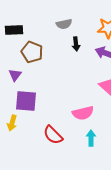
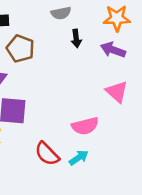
cyan arrow: (91, 138) -> (79, 158), moved, turned 56

